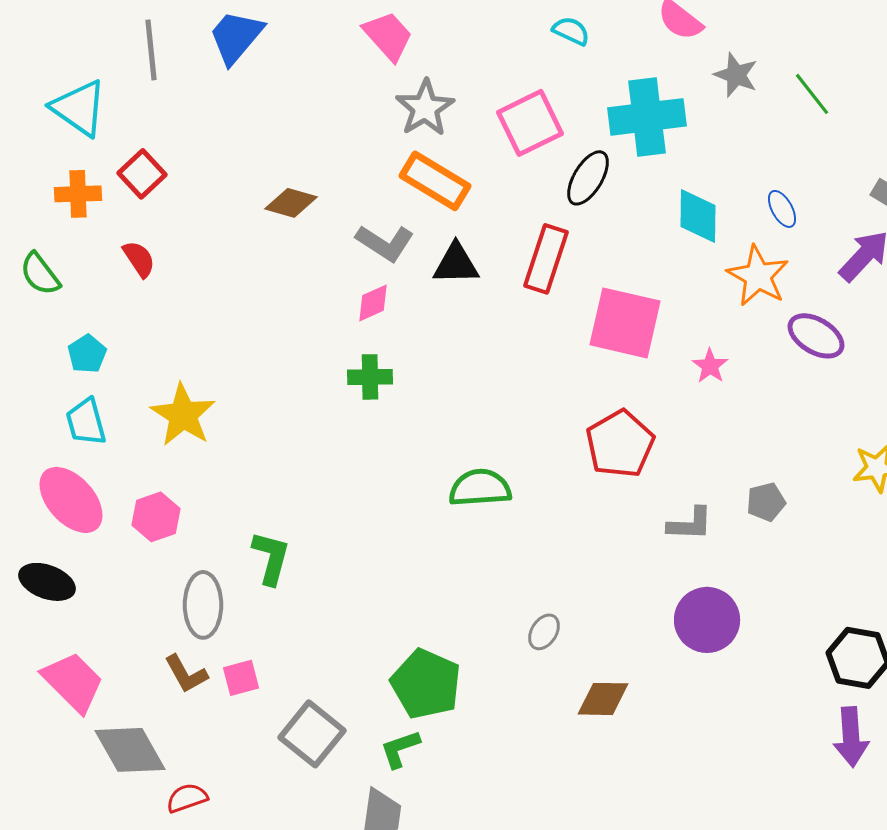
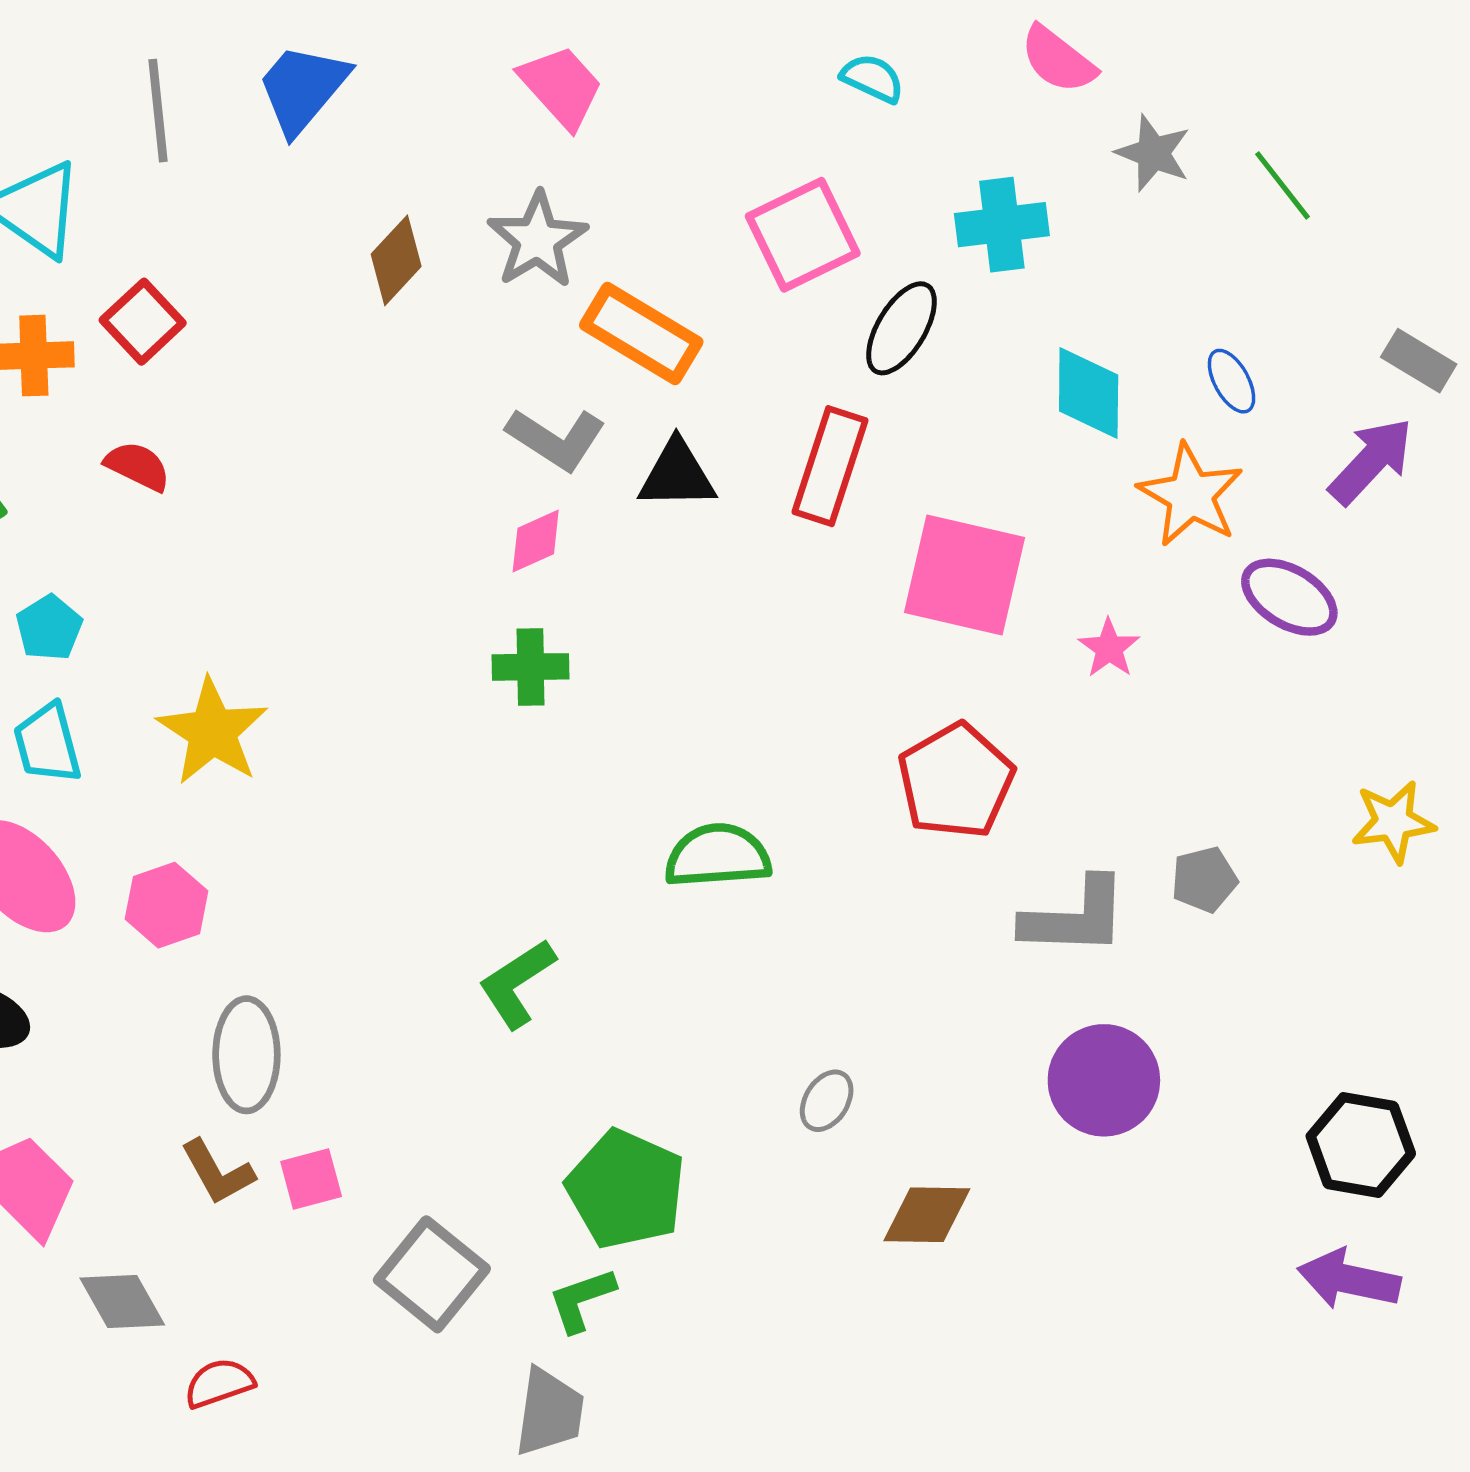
gray star: (425, 108) -> (537, 240), moved
cyan cross: (647, 117) -> (1002, 225), size x0.7
brown diamond: (291, 203) -> (396, 260), moved, turned -63
red semicircle: (139, 259) -> (138, 466), turned -30
gray L-shape: (690, 524) -> (1075, 917), size x1.4
green L-shape: (271, 558) -> (517, 983), moved, turned -138
purple arrow: (851, 737) -> (1349, 1279), turned 106
gray diamond: (130, 750) -> (122, 1301), size x0.7

